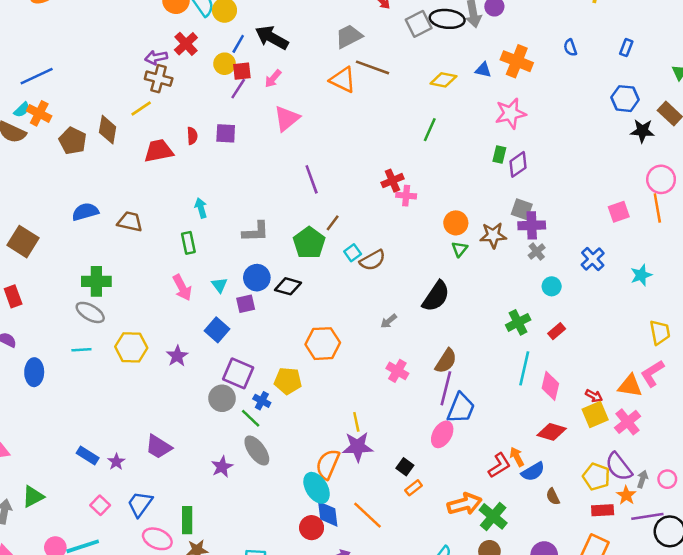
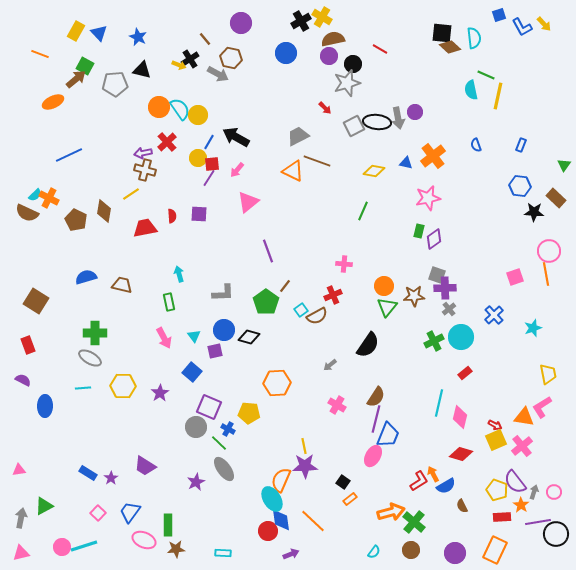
orange cross: (517, 61) -> (433, 156), turned 30
blue line: (37, 76) -> (69, 155), moved
red cross: (392, 181) -> (333, 295), moved
green triangle: (460, 249) -> (387, 307), size x1.5
cyan circle: (552, 286) -> (461, 337), size x1.6
green cross: (518, 322) -> (434, 341), moved

